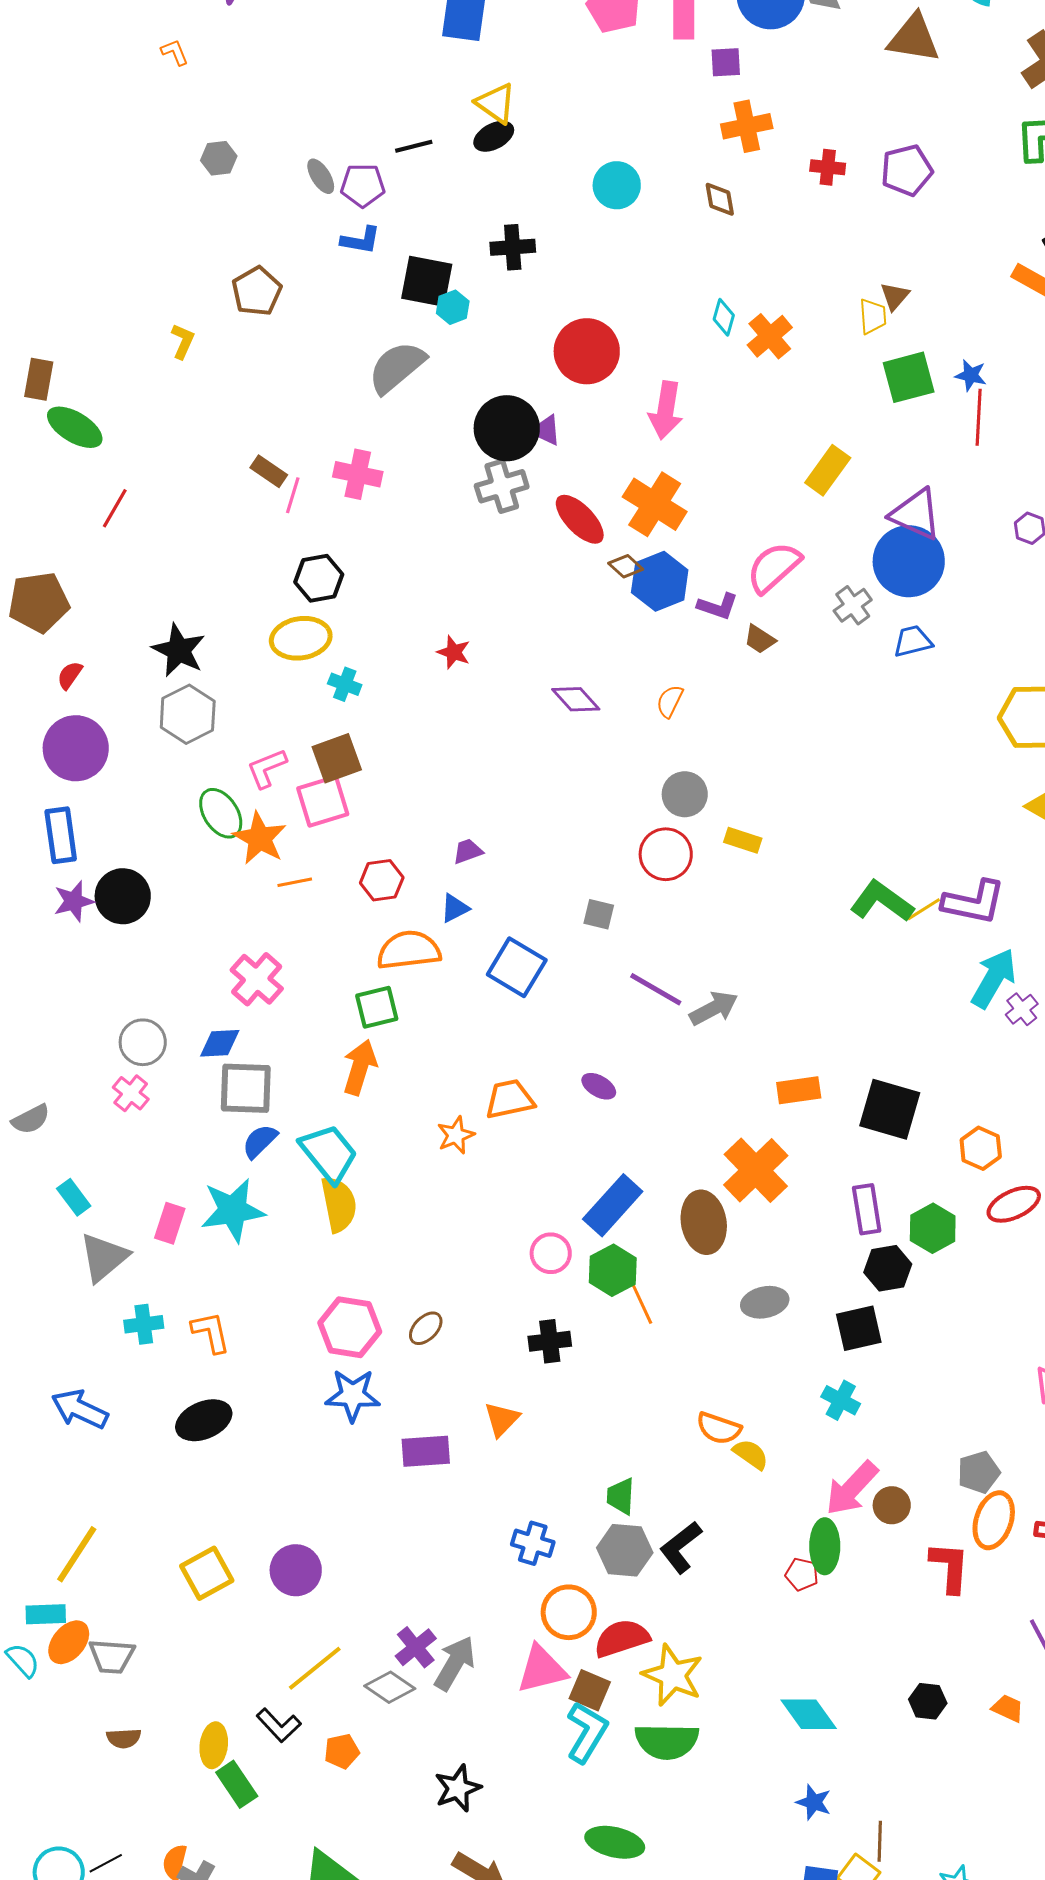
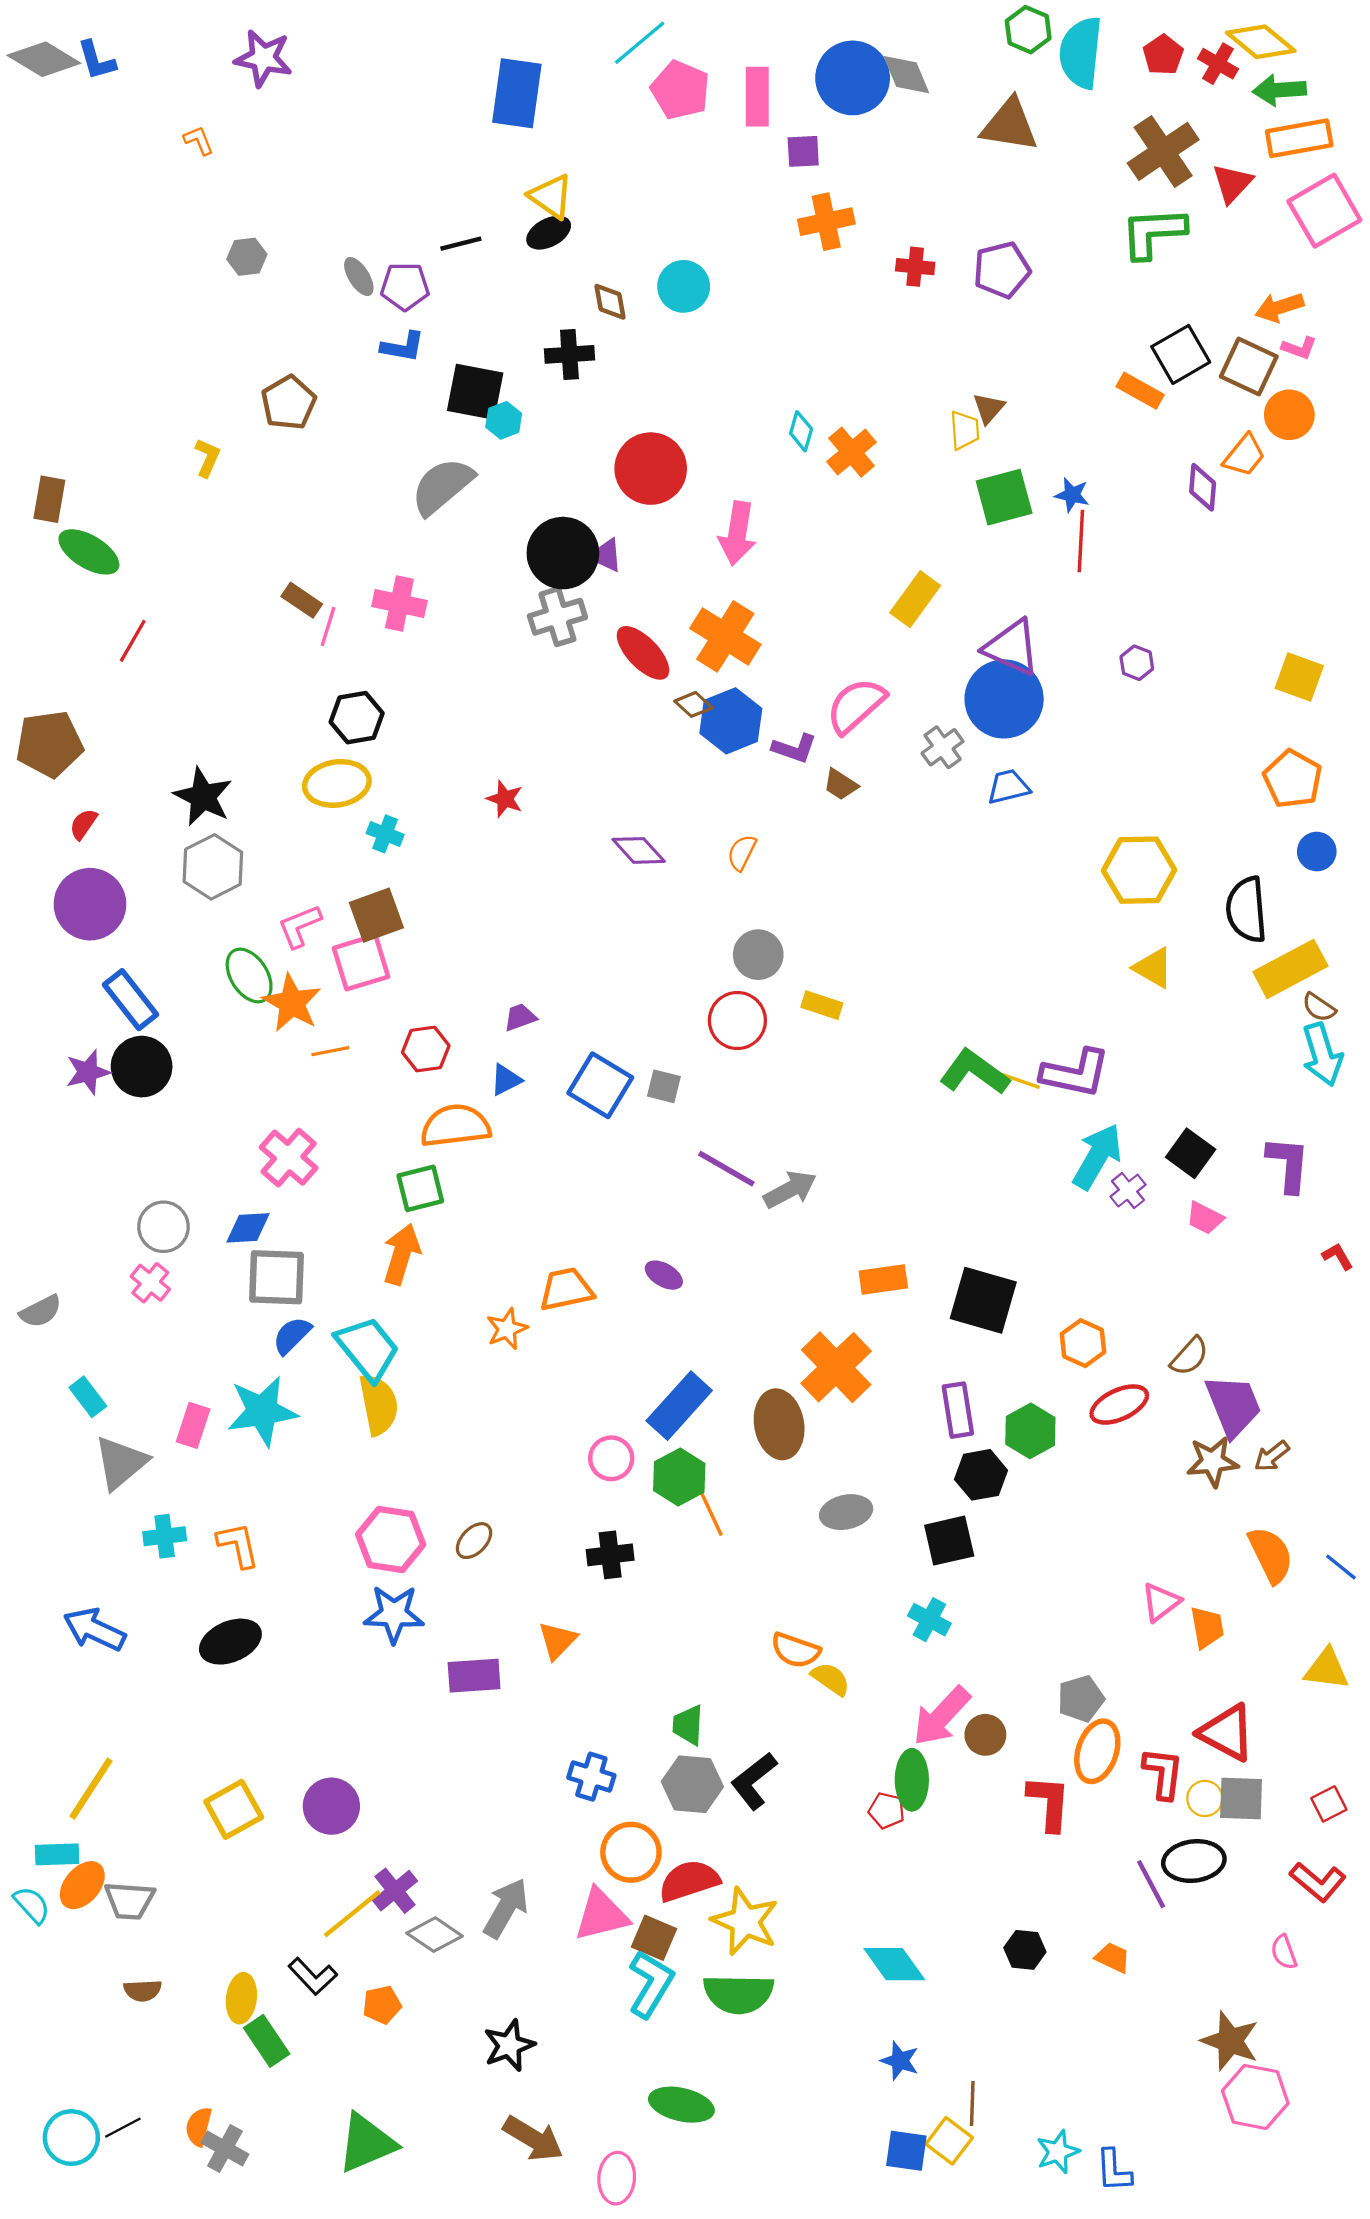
brown diamond: (720, 199) -> (610, 302), moved
blue rectangle: (61, 835) -> (131, 1000), moved, turned -30
yellow line: (924, 909) -> (1020, 1081), turned 51
blue square: (517, 967) -> (600, 1085), moved
purple cross: (416, 1647) -> (395, 1891), moved

